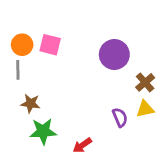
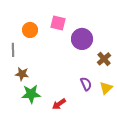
orange circle: (22, 45) -> (30, 30), moved
pink square: (50, 45) -> (58, 23), moved
yellow triangle: (145, 109) -> (106, 88), moved, turned -32

